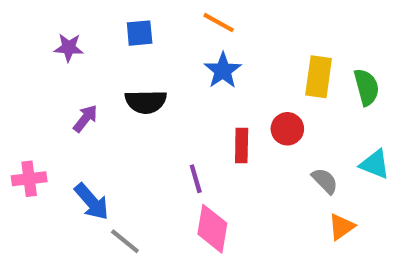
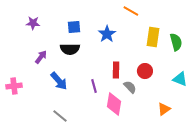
orange line: (219, 23) -> (131, 11), moved
blue square: (140, 33) -> (74, 27), moved
red circle: (287, 129) -> (145, 71), moved
gray semicircle: (325, 181) -> (130, 87), moved
blue arrow: (92, 202) -> (59, 81), moved
pink diamond: (212, 229) -> (114, 104), moved

